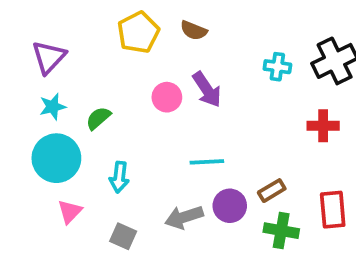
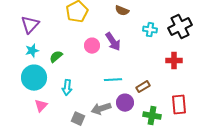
brown semicircle: (194, 30) -> (122, 11), moved
brown rectangle: (272, 191) -> (143, 87), moved
gray square: (123, 236) -> (78, 119), moved

